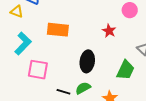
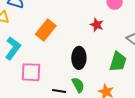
orange rectangle: (58, 30) -> (46, 30), turned -50
green semicircle: (83, 88) -> (78, 85), turned 98

